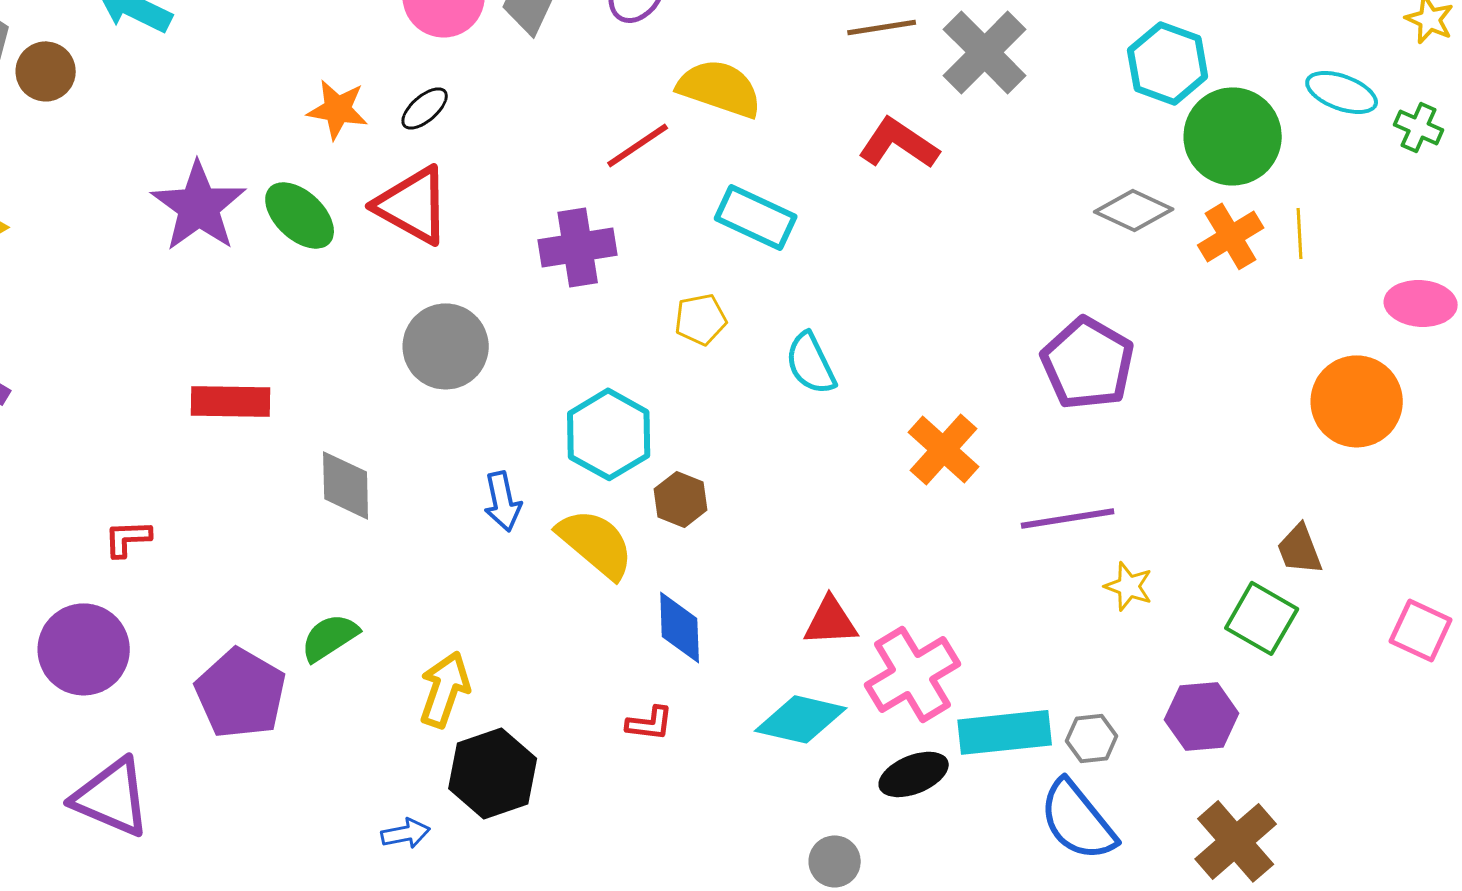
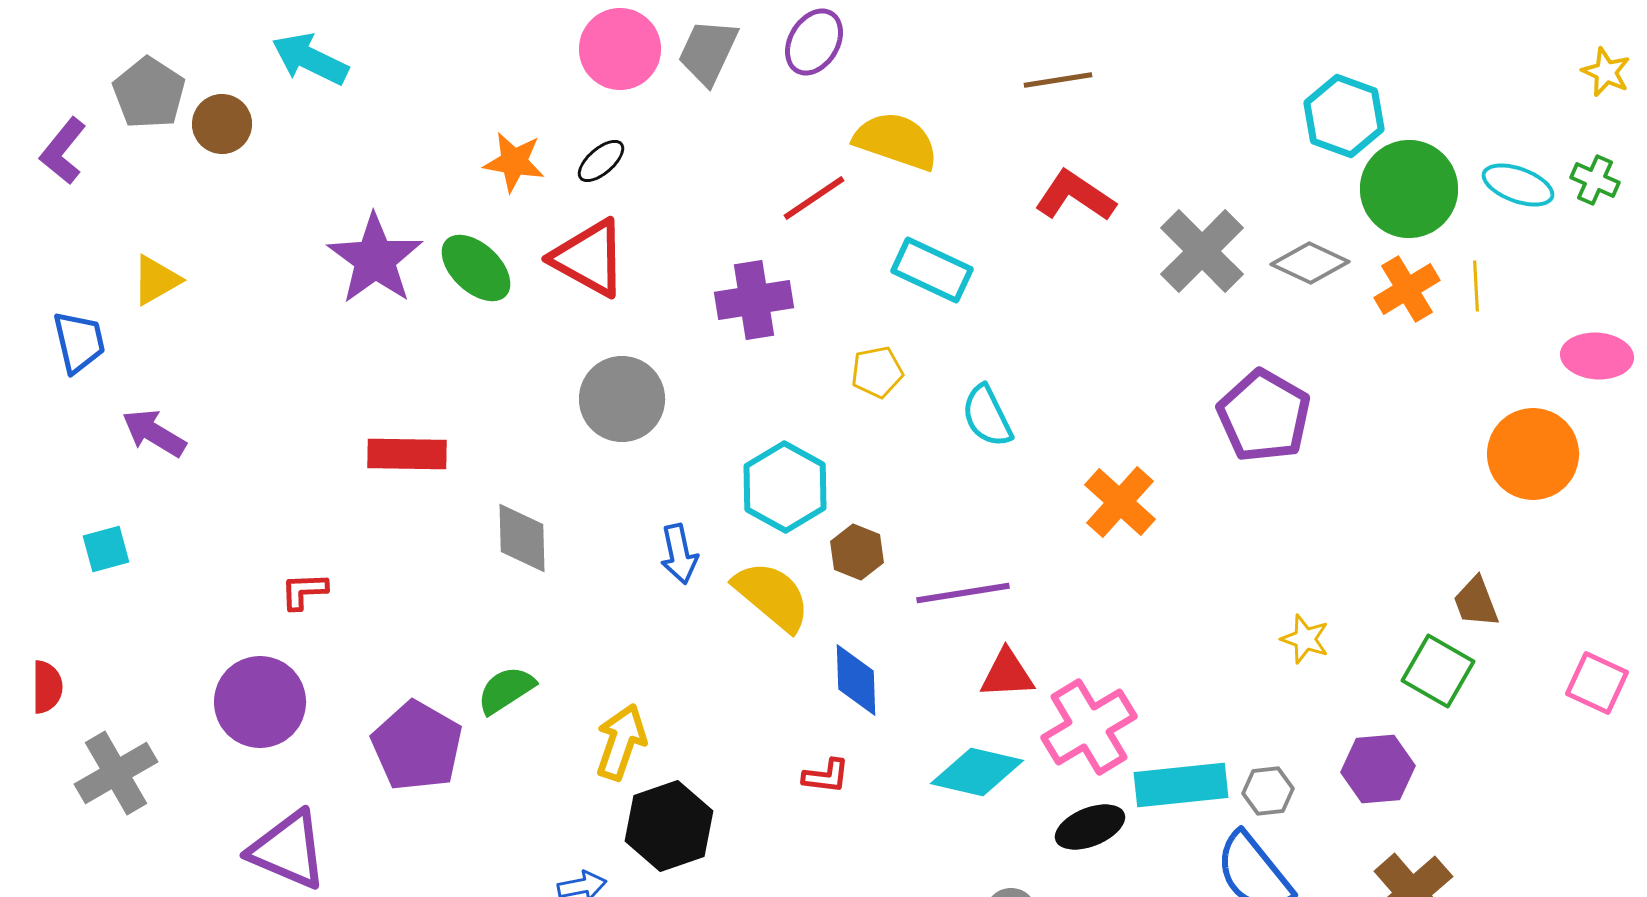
gray cross: (985, 52) -> (1202, 251), moved
cyan ellipse: (1342, 92) -> (1518, 185), moved
purple line: (1068, 518) -> (963, 593), moved

